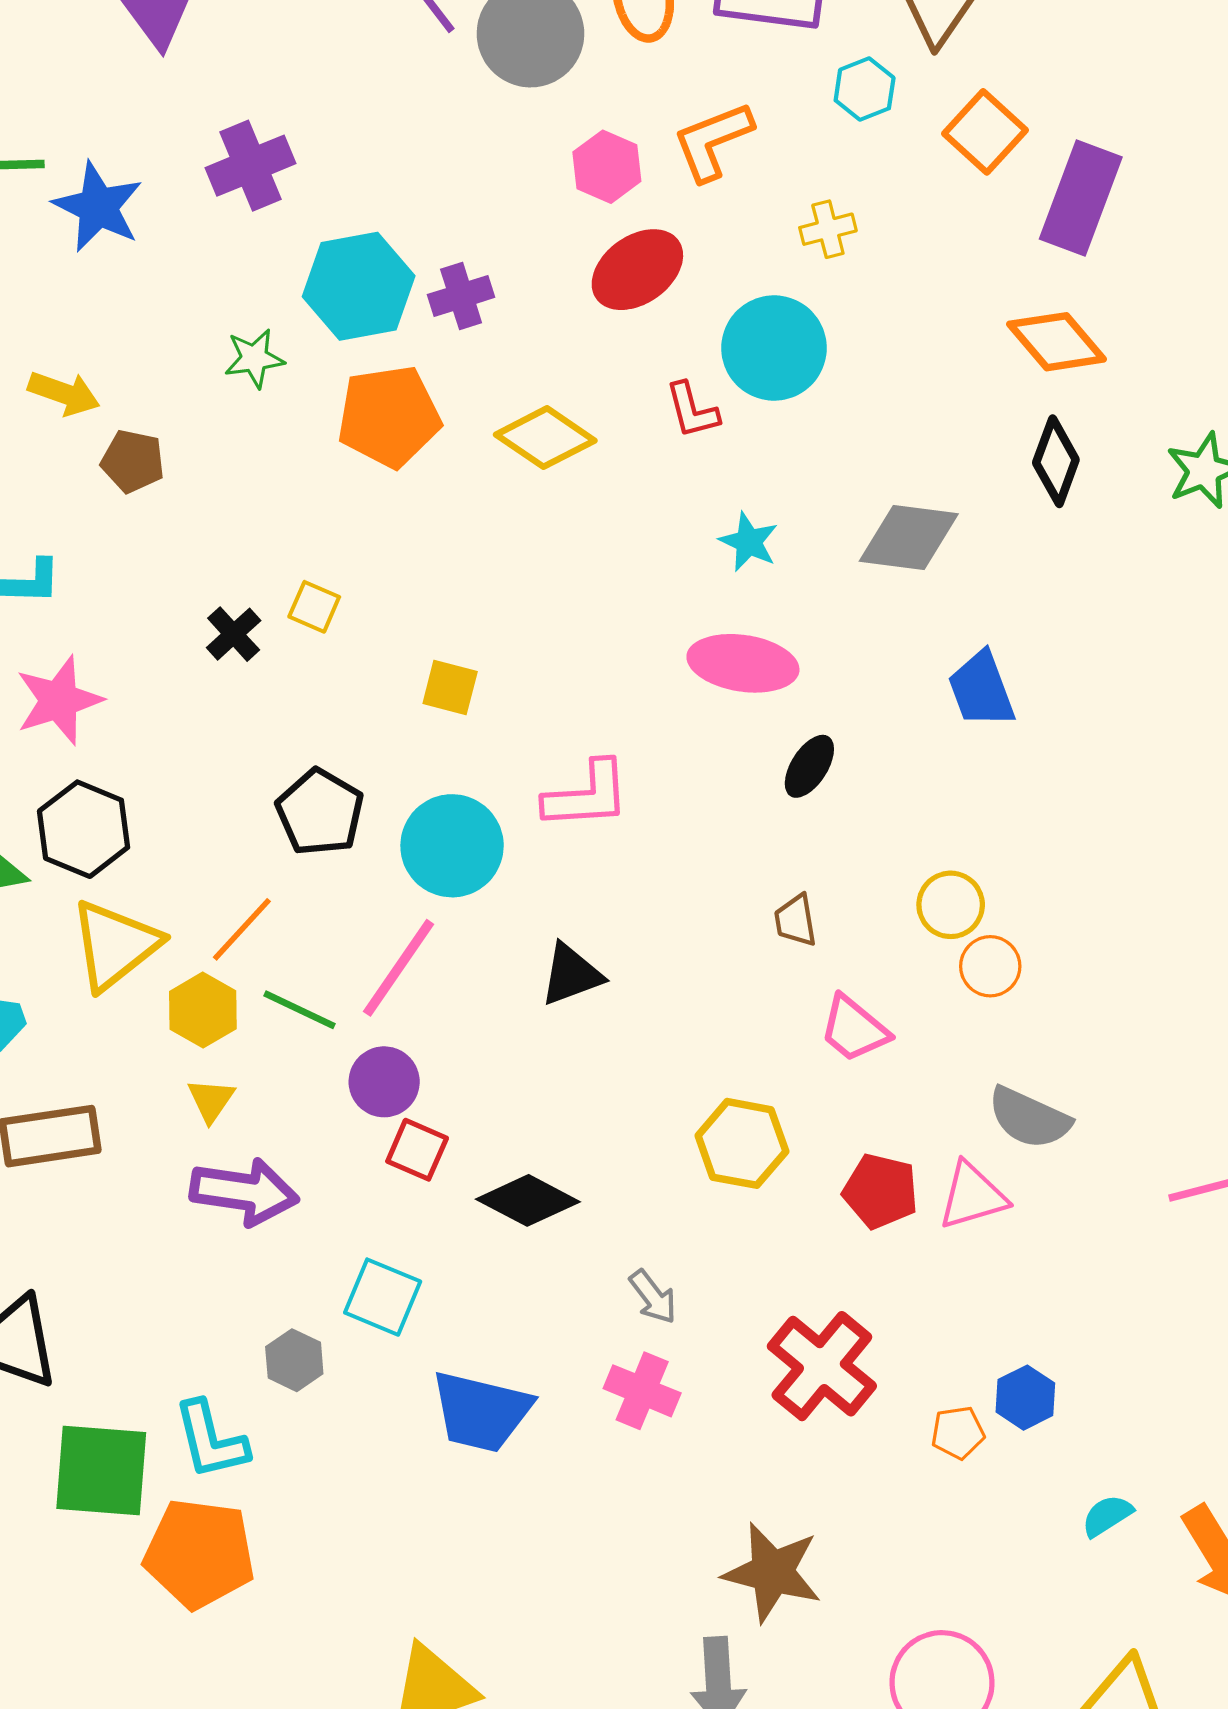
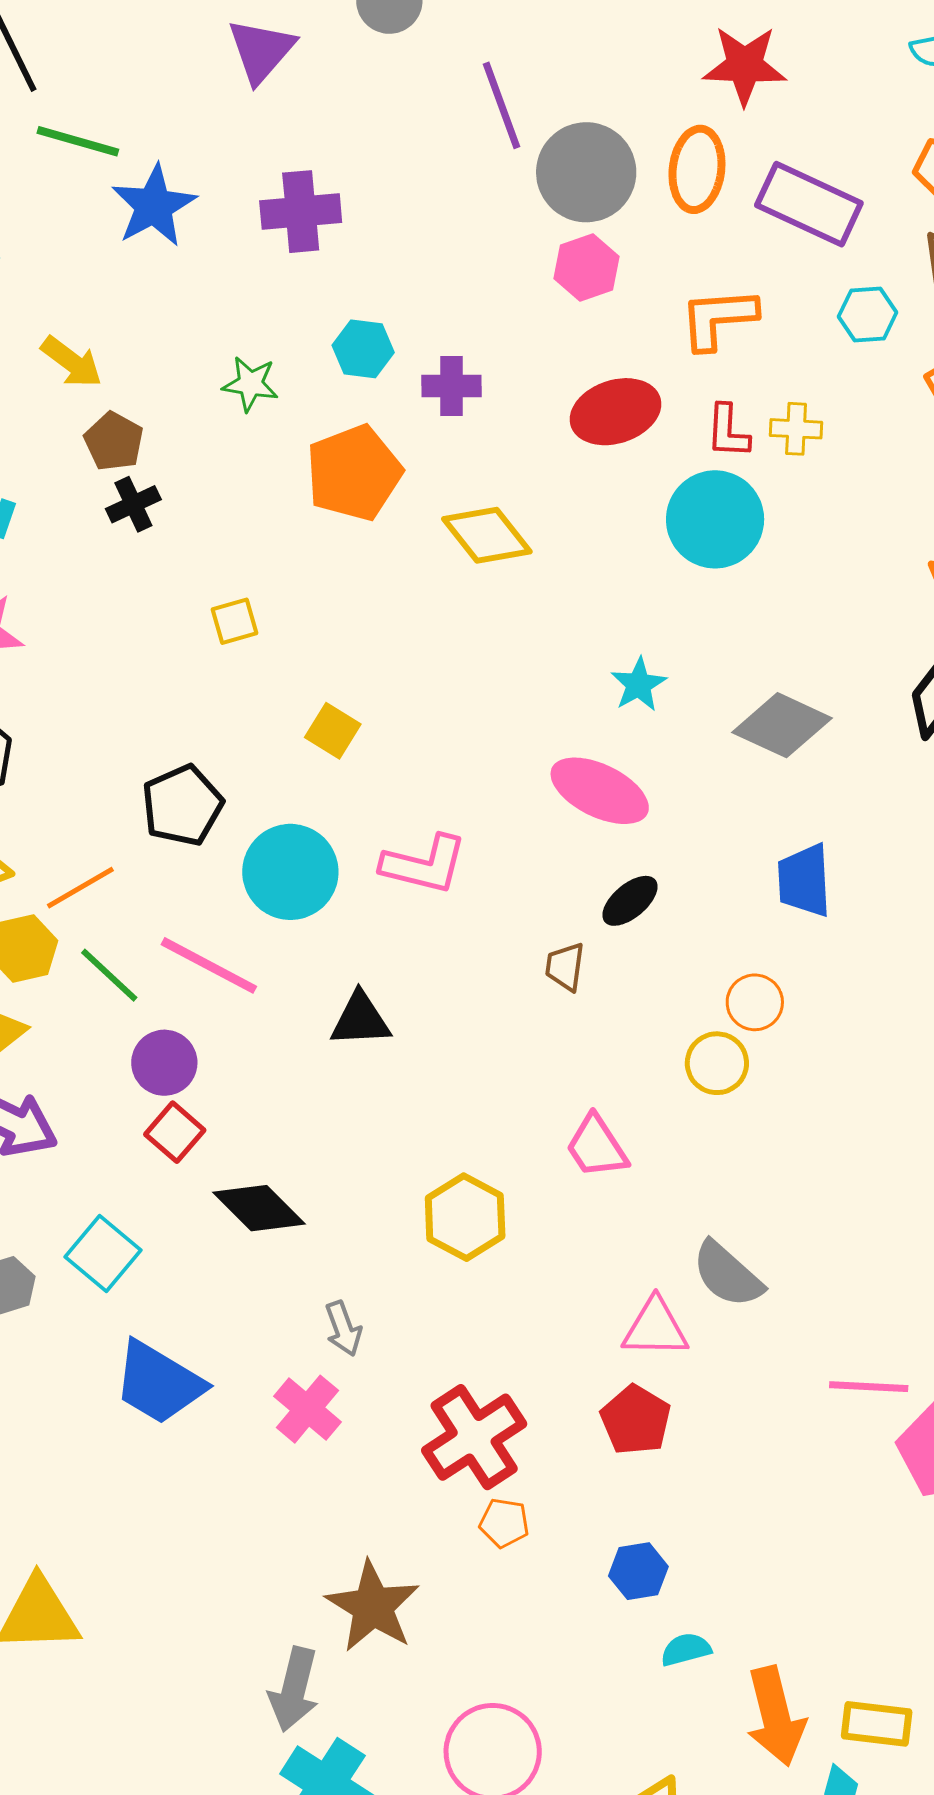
pink hexagon: (607, 167) -> (586, 267), moved
cyan hexagon: (359, 286) -> (363, 349), size x0.6
red L-shape: (692, 410) -> (728, 431), moved
orange pentagon: (389, 416) -> (354, 473), turned -30
yellow square: (314, 607) -> (234, 621), turned 33
black cross: (234, 634) -> (133, 504), moved
brown trapezoid: (795, 920) -> (565, 967), moved
orange circle: (990, 966) -> (755, 1002), moved
pink line: (399, 968) -> (209, 965), turned 66
red pentagon: (880, 1191) -> (636, 1420), moved
blue hexagon: (1025, 1398) -> (638, 1571), moved
orange pentagon: (958, 1433) -> (504, 1523), moved

